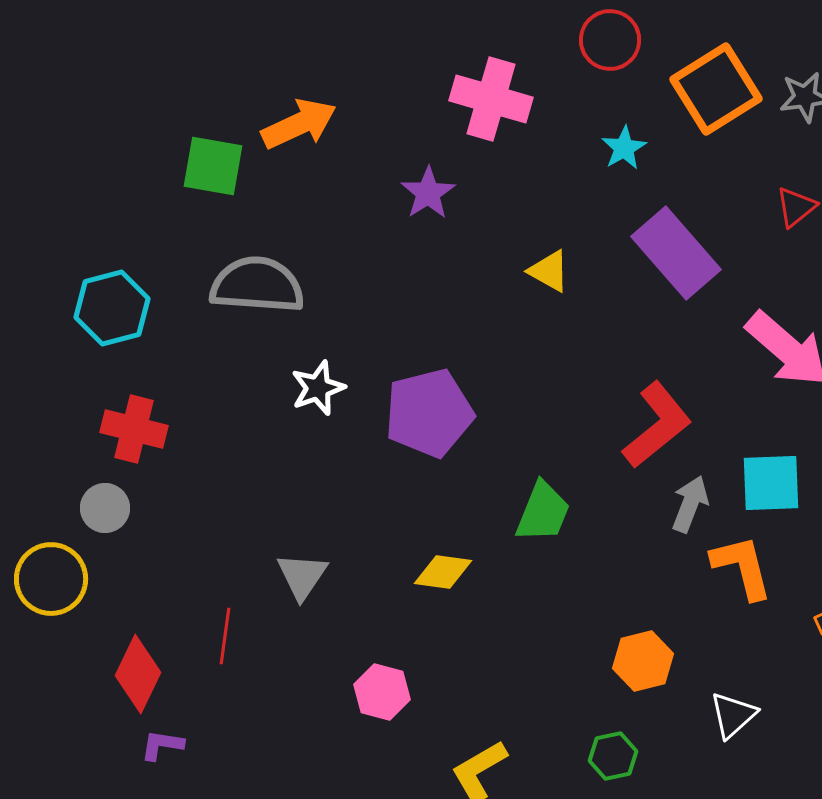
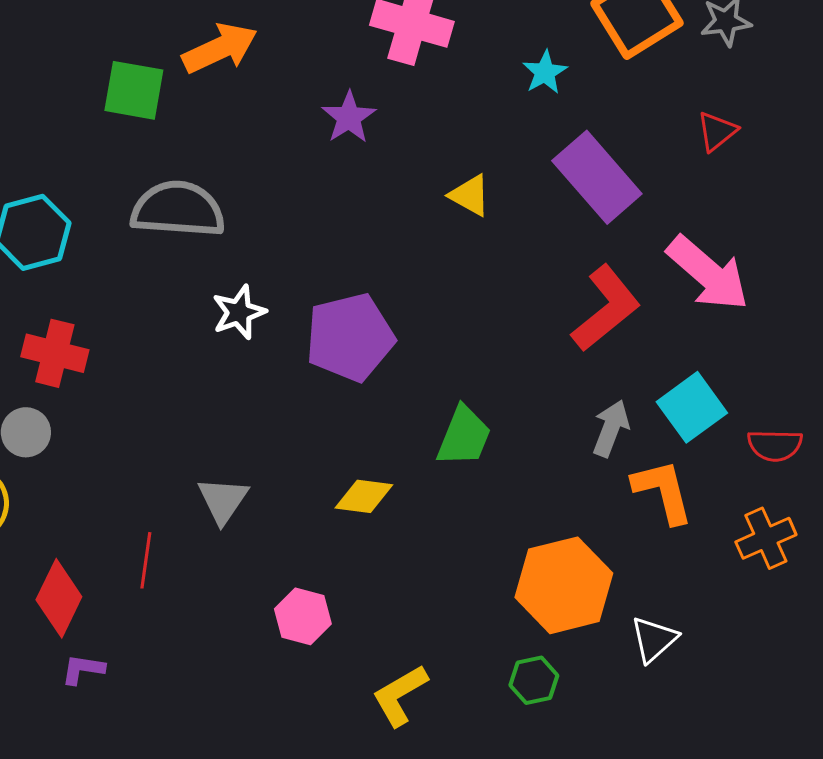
red L-shape: (657, 425) -> (606, 308), moved
cyan square: (771, 483) -> (692, 407), turned -34
orange hexagon: (643, 661) -> (564, 585), size x1.6

